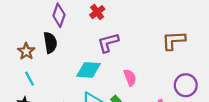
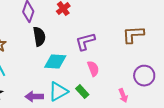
black semicircle: (50, 43) -> (39, 37), moved
purple L-shape: (108, 43) -> (85, 42), moved

